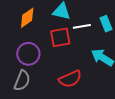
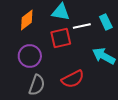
gray semicircle: (22, 81) -> (37, 85), moved

